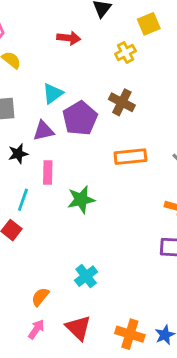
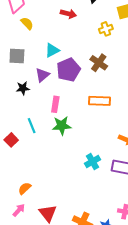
purple triangle: (43, 131) -> (42, 75), turned -35
pink rectangle: (48, 172) -> (55, 104), moved
cyan line: (23, 200) -> (32, 126), moved, turned -49
cyan cross: (86, 276) -> (92, 162), moved

